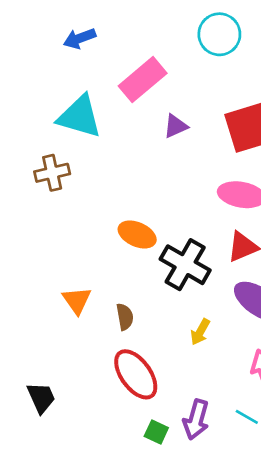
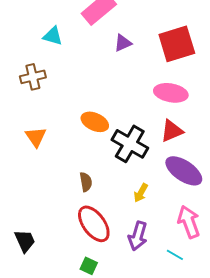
cyan triangle: (80, 117) -> (53, 36), size x0.6
orange triangle: (77, 300) -> (36, 137), moved
purple arrow: (196, 420) -> (138, 236), moved
green square: (156, 432) -> (89, 266), moved

